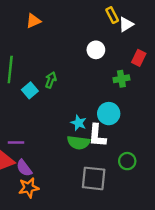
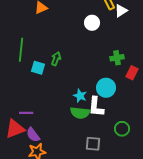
white circle: (96, 50) -> (92, 23), moved
red rectangle: (139, 58) -> (132, 73), moved
cyan square: (30, 90) -> (38, 68), turned -32
gray square: (94, 178) -> (93, 144), size x0.7

